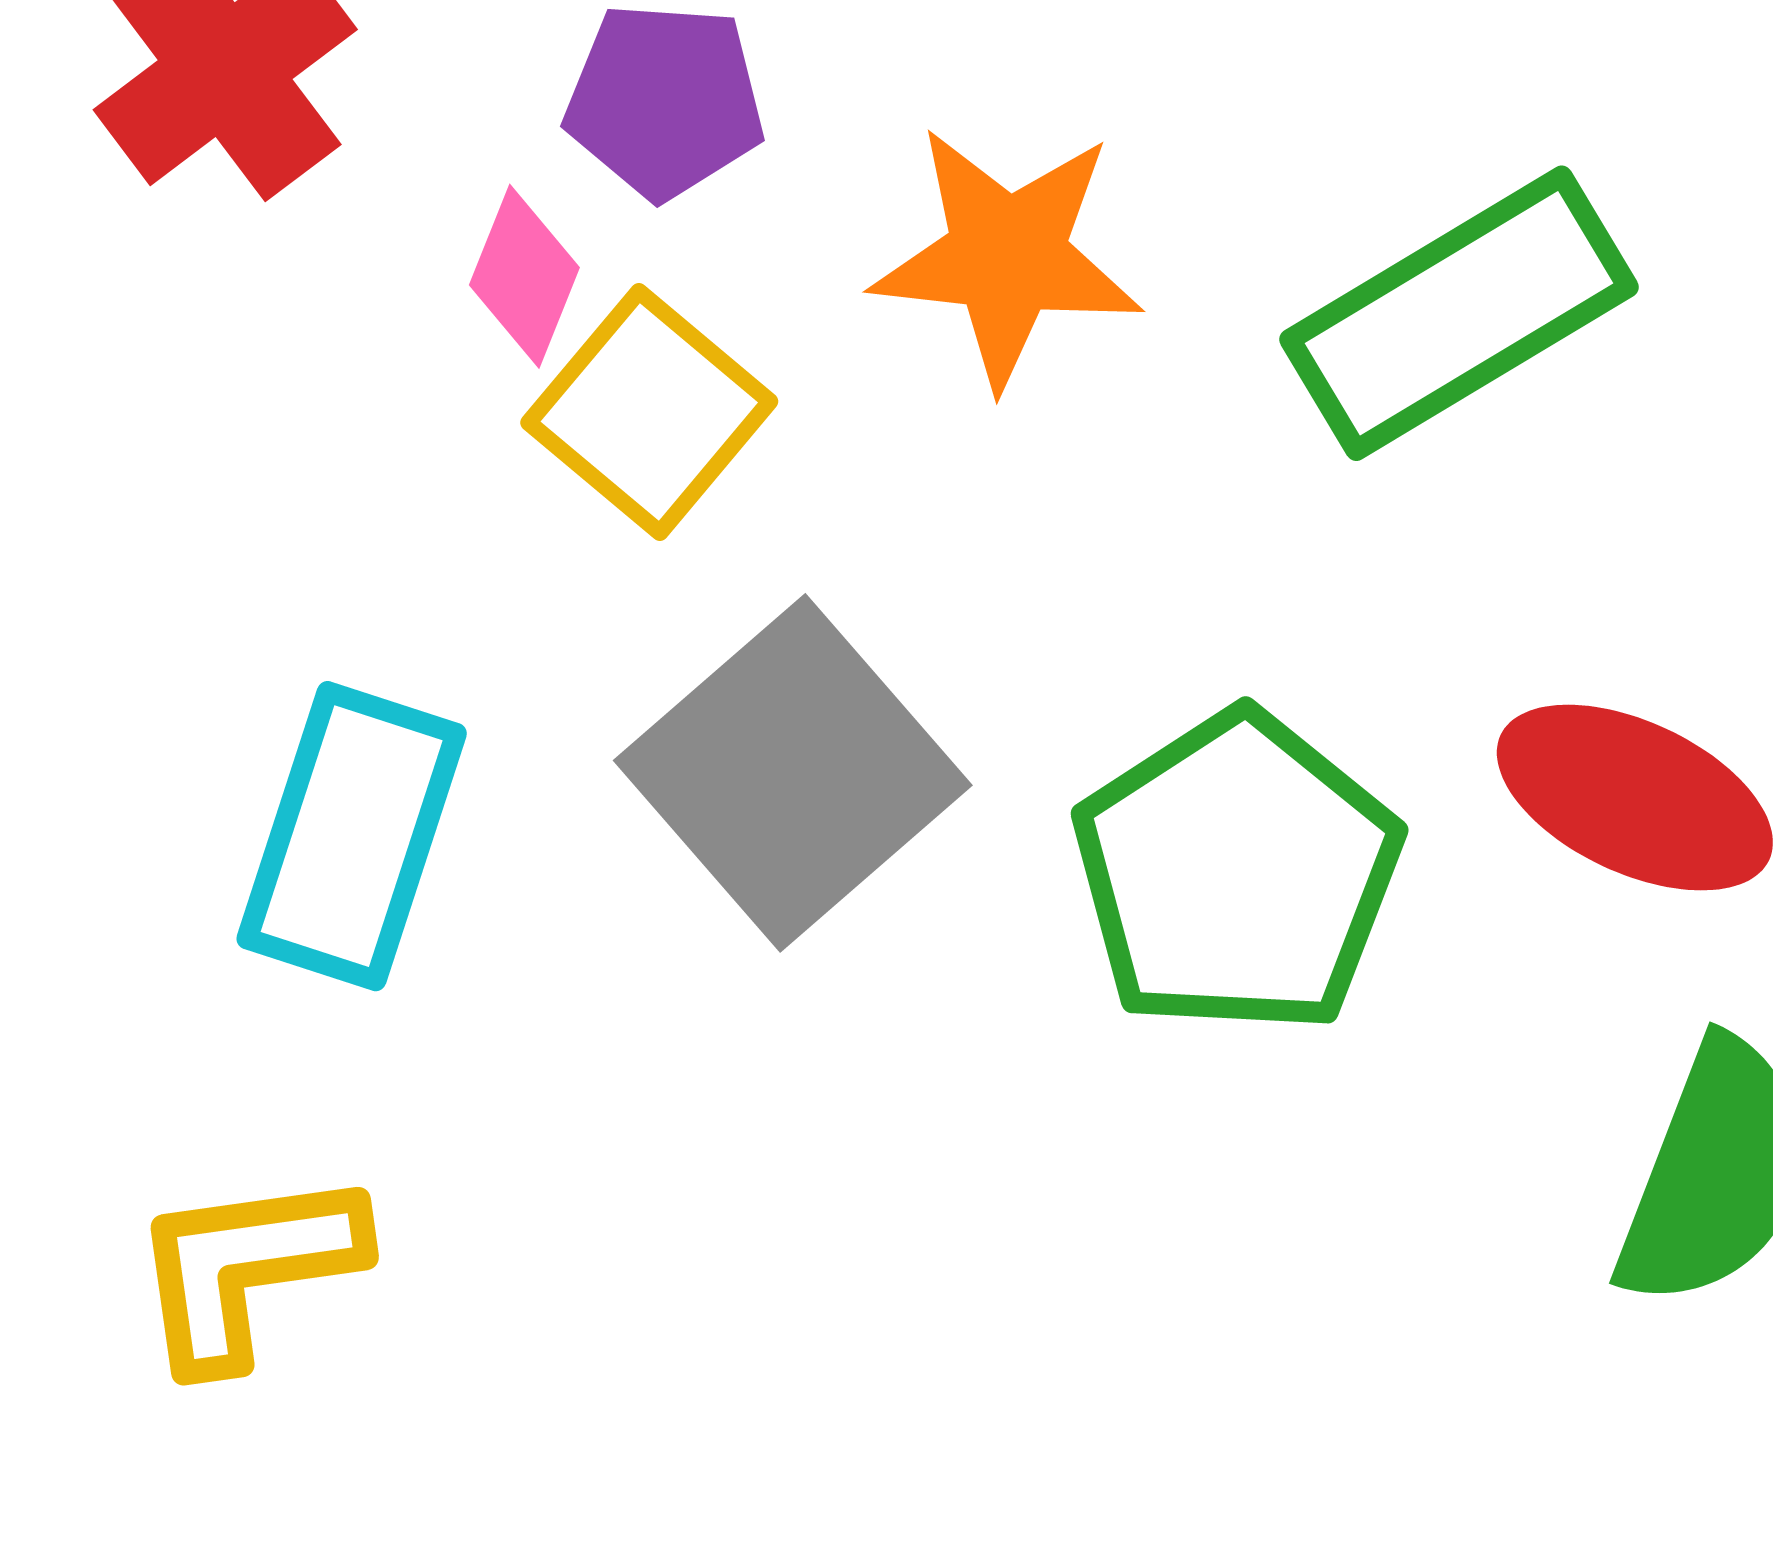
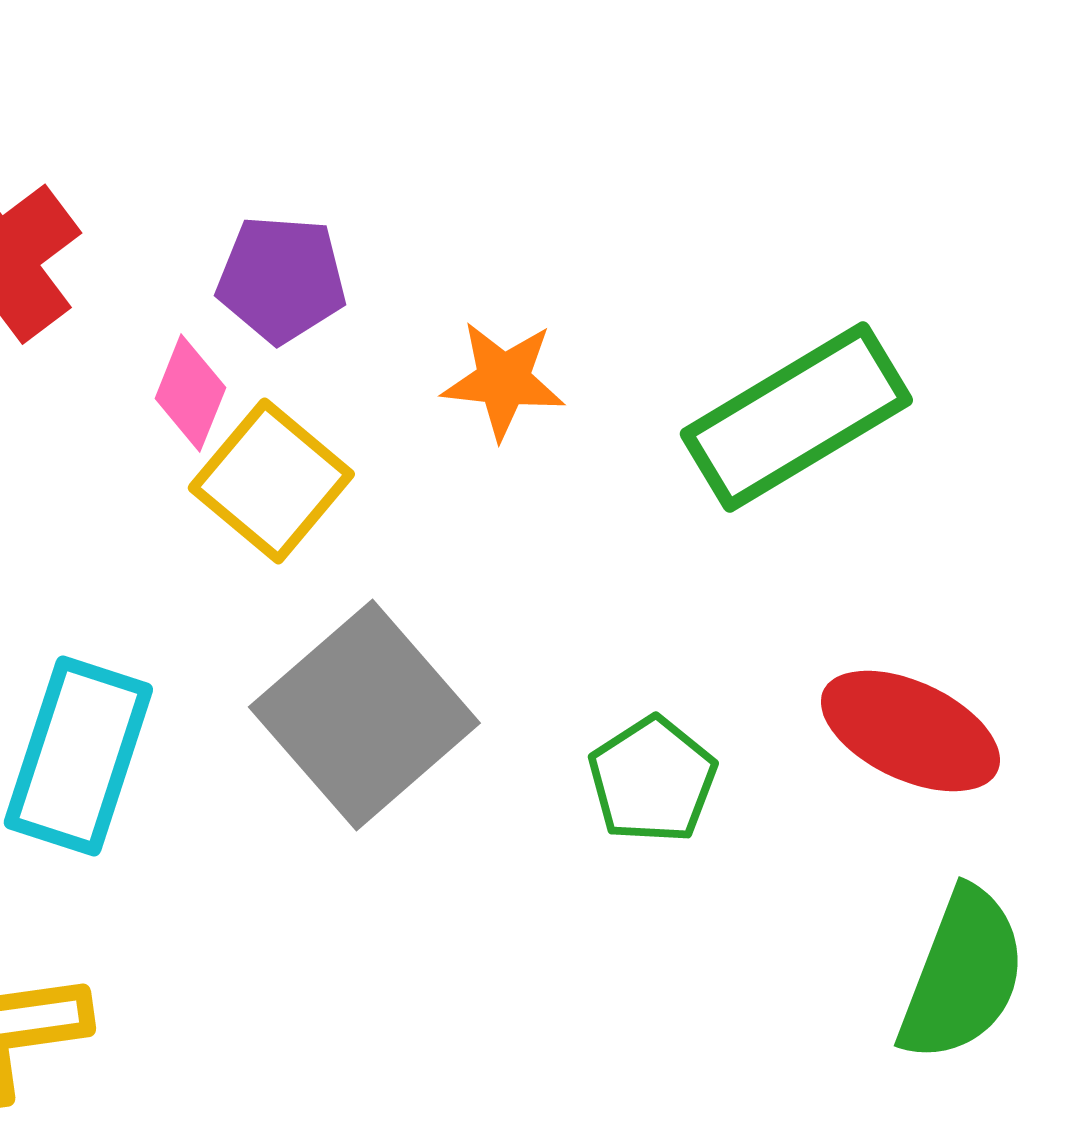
orange star: (1007, 256) -> (503, 380), size x0.7
green pentagon: (1237, 873) -> (652, 780), size x0.6

